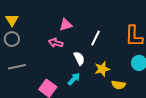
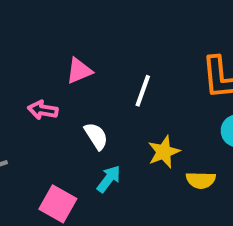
pink arrow: (56, 43) -> (43, 110), moved
white semicircle: (79, 58) -> (96, 136), moved

